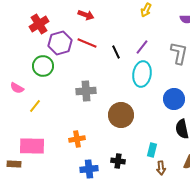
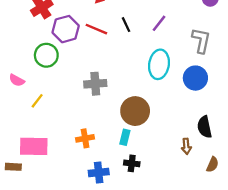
purple line: (142, 47) -> (159, 23), moved
black line: (116, 52) -> (126, 25), moved
blue circle: (174, 99) -> (195, 78), moved
cyan rectangle: (152, 150) -> (125, 137), moved
brown arrow: (161, 168) -> (186, 146), moved

